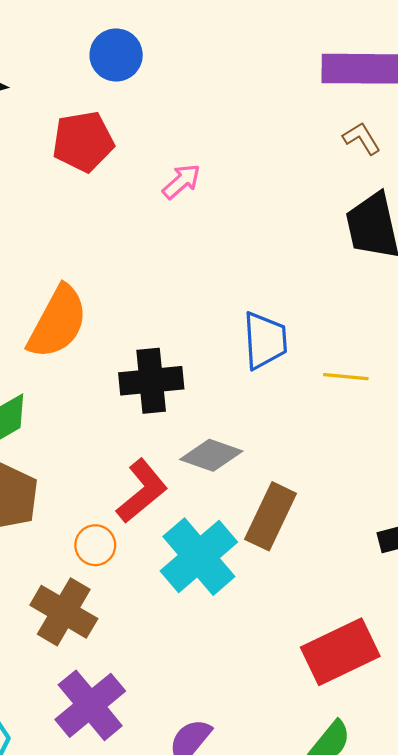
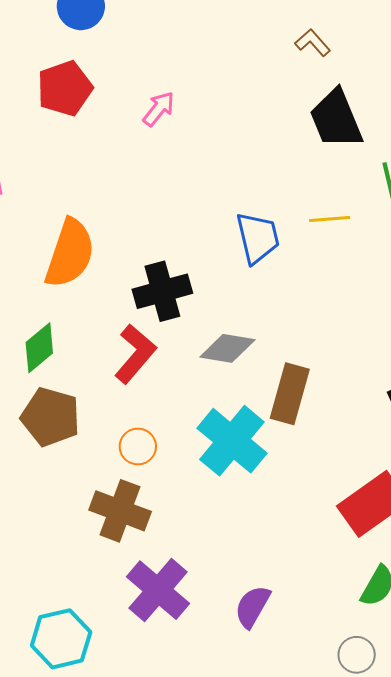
yellow line: (346, 377) -> (330, 219), moved
red L-shape: (142, 491) -> (135, 354), moved

